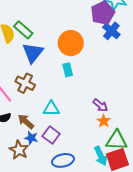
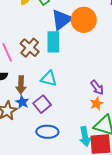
blue triangle: (33, 53) -> (62, 20), moved
cyan rectangle: (68, 70) -> (53, 42), moved, size x1.5
brown arrow: (26, 122) -> (21, 85), turned -144

